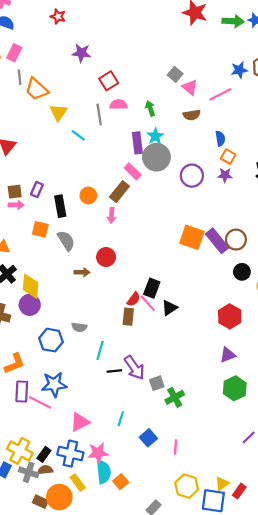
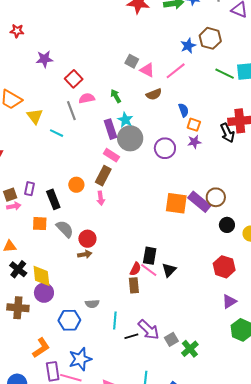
red circle: (106, 257) -> (87, 239), moved

